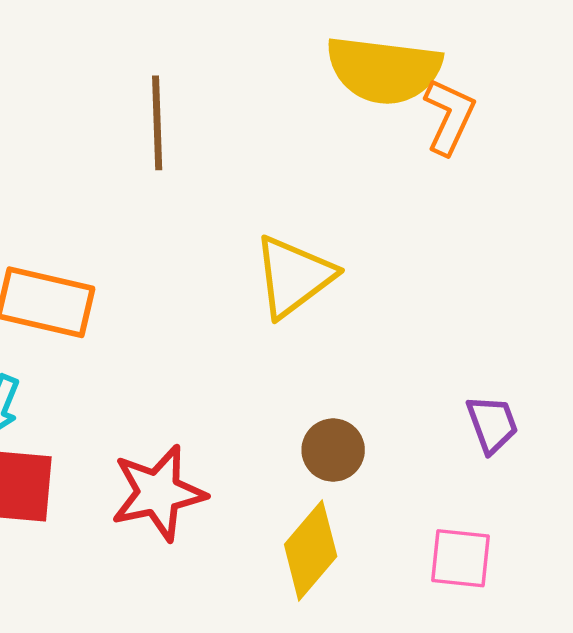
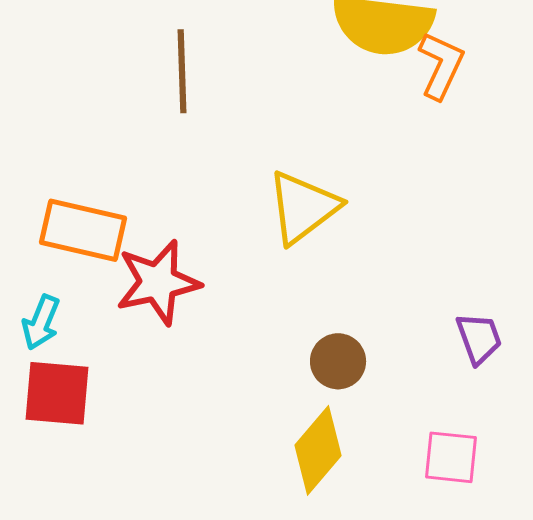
red star: (158, 493) -> (158, 282), moved

